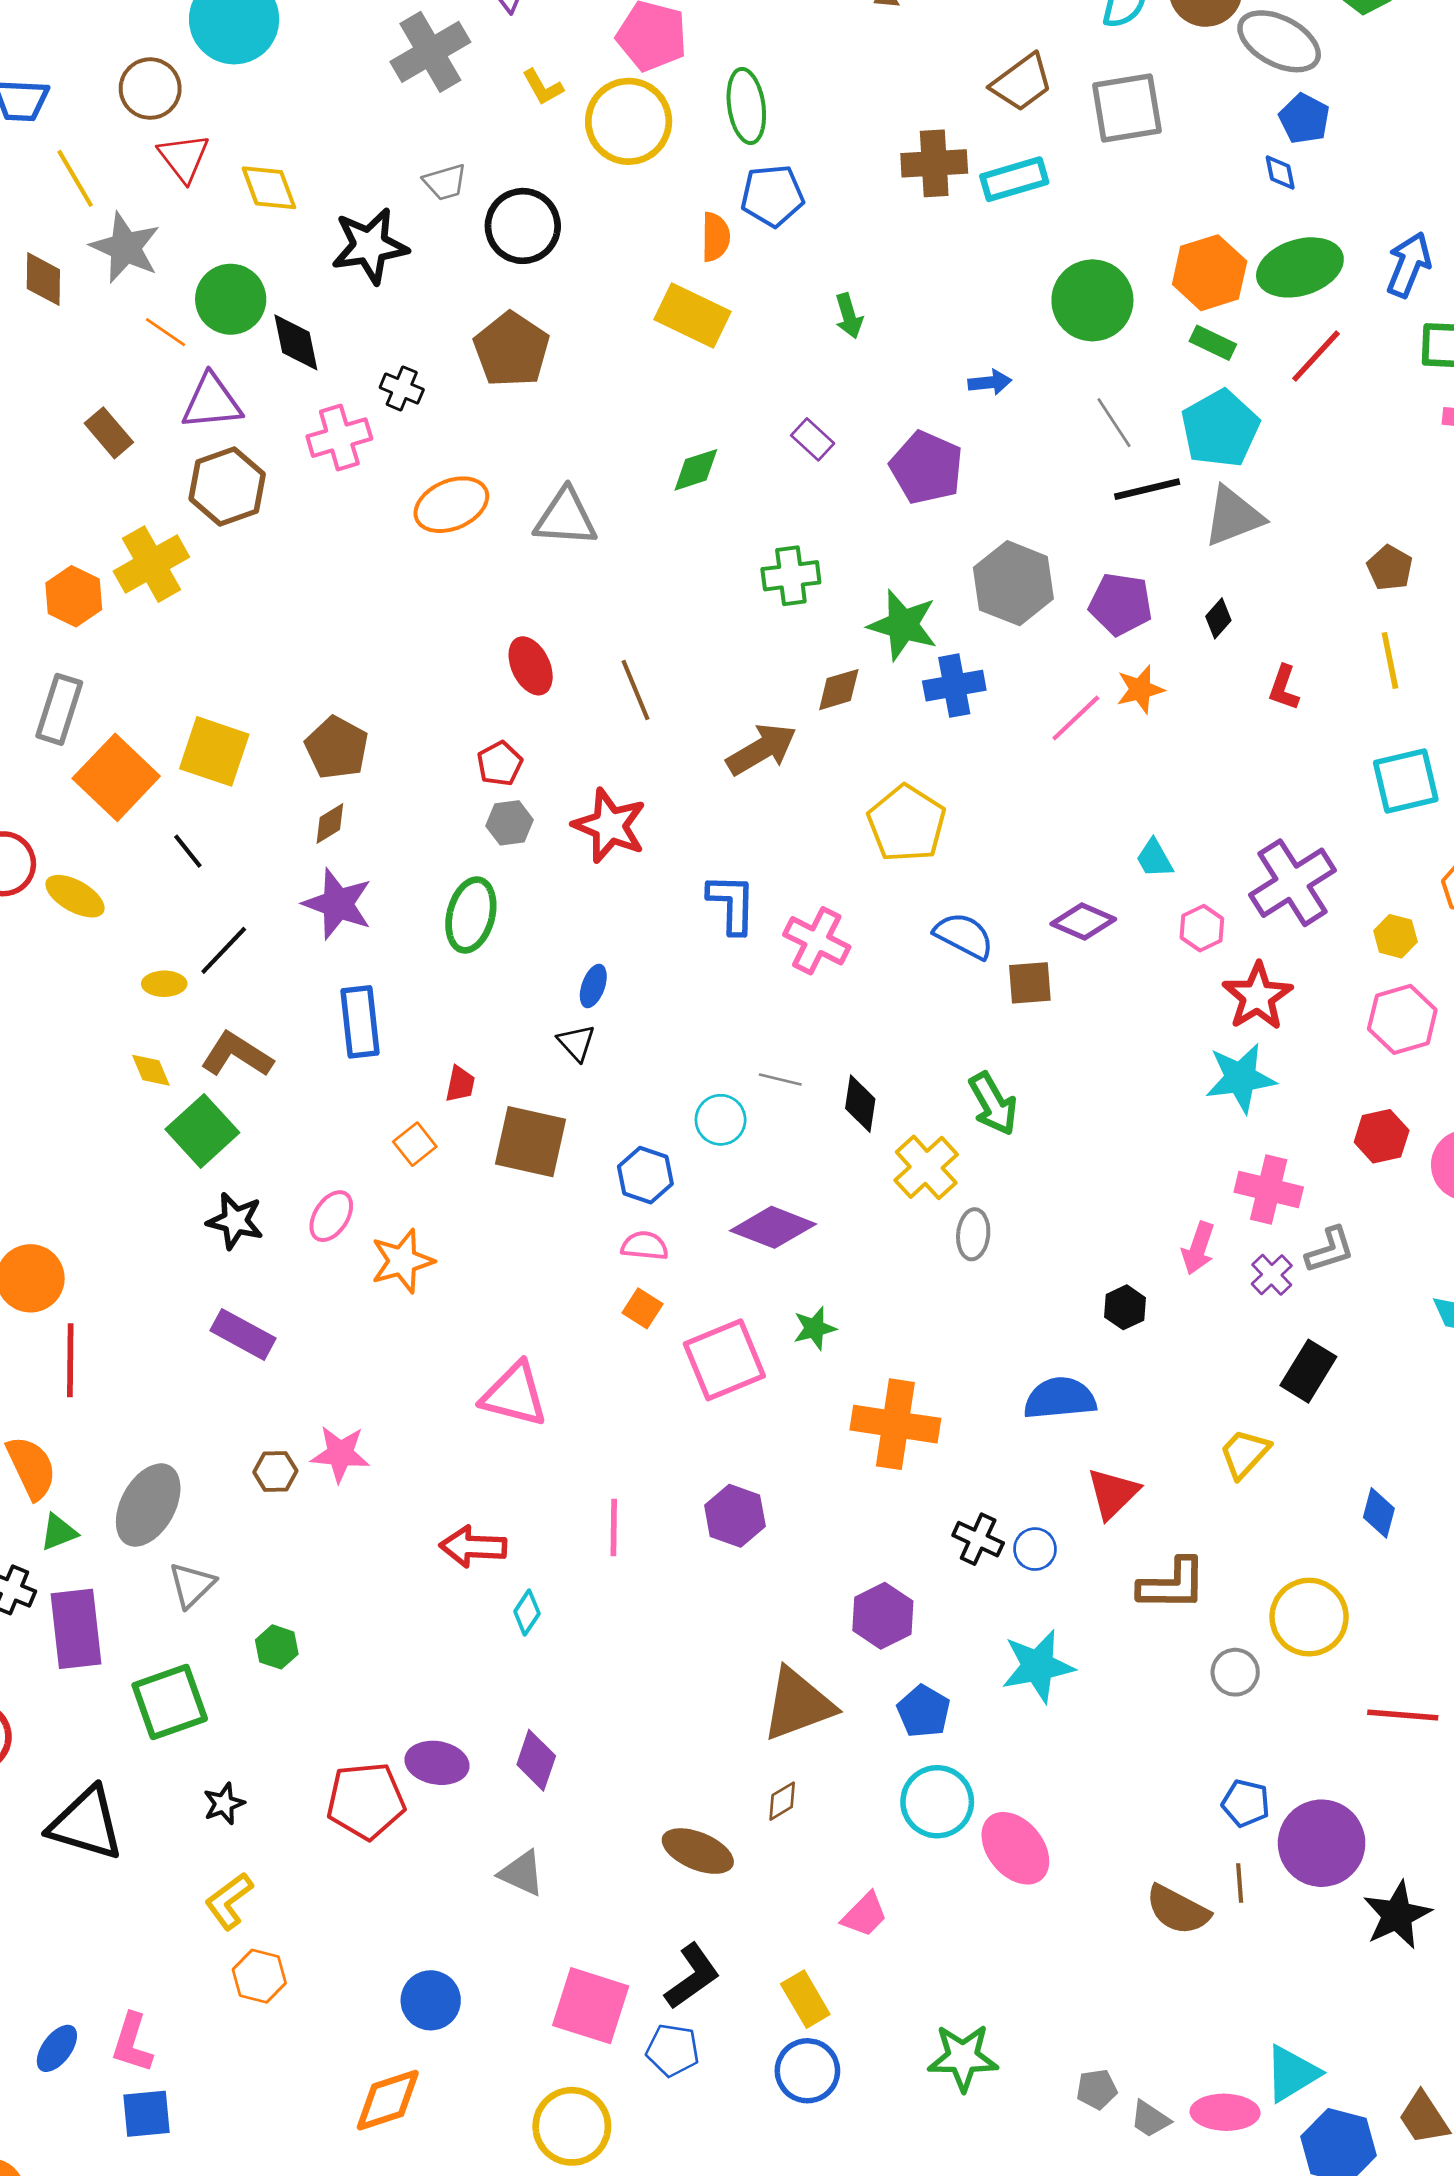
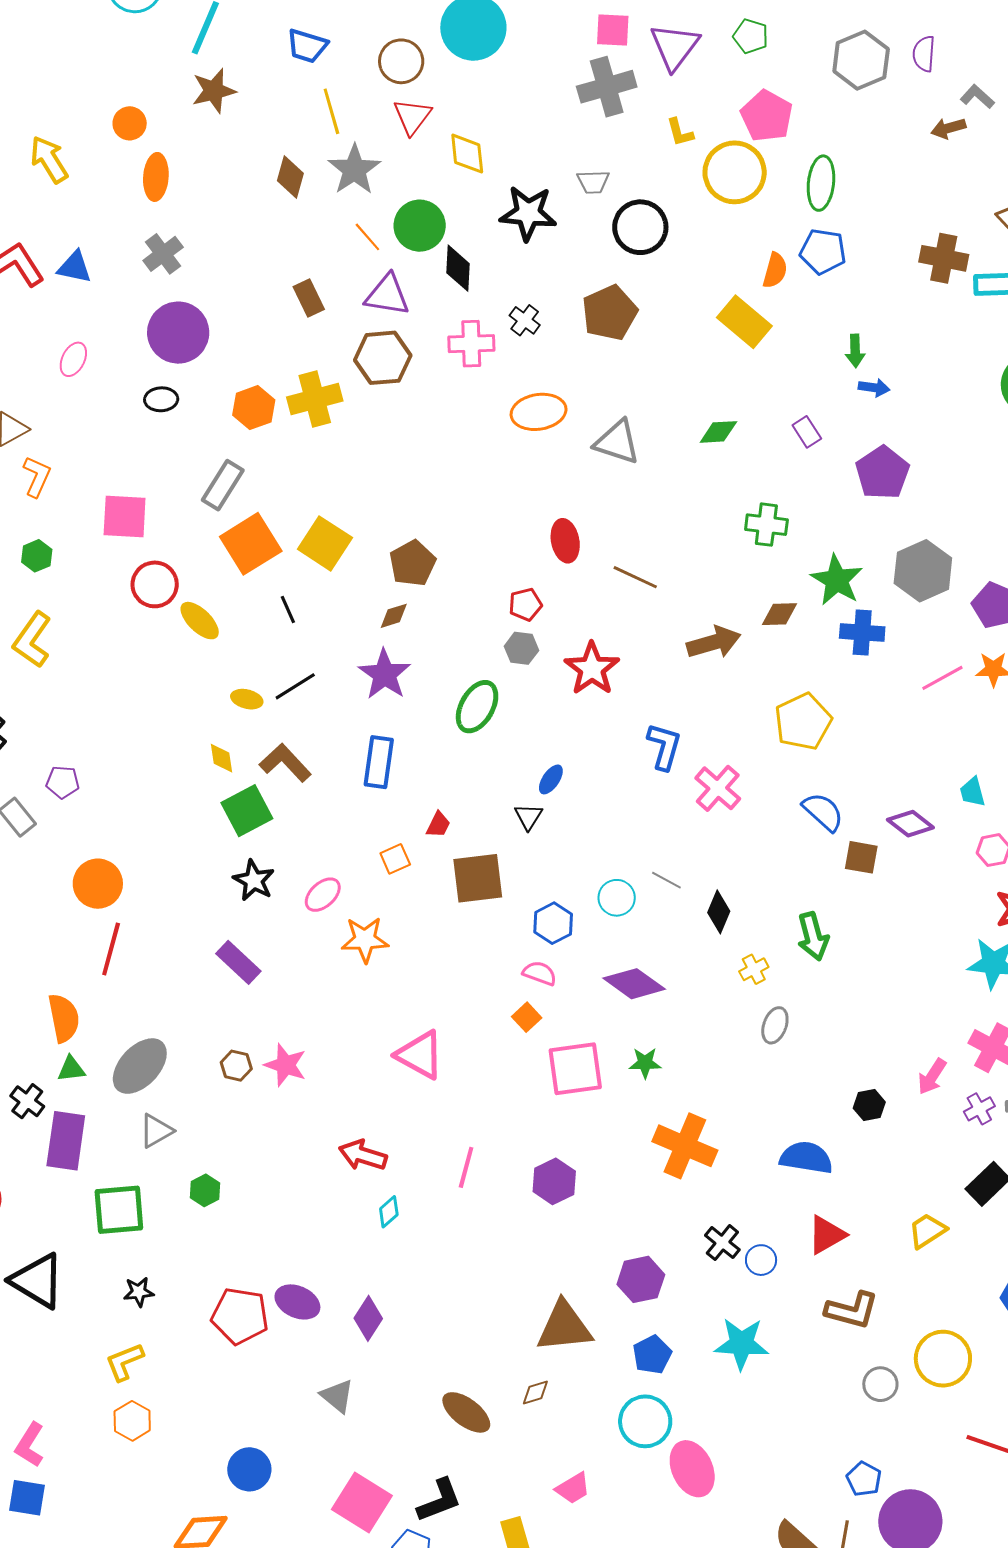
blue arrow: (990, 382) -> (874, 388), moved
brown line: (636, 690) -> (635, 577), turned -57
brown square: (531, 1142) -> (478, 878), turned -34
yellow cross: (926, 1167) -> (754, 969), size x0.6

